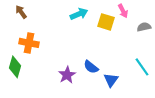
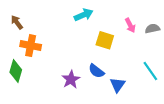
pink arrow: (123, 11) -> (130, 25), moved
brown arrow: (21, 12) -> (17, 22), moved
yellow square: (106, 22) -> (105, 40), moved

